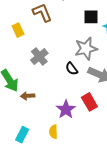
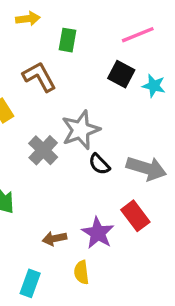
black square: (91, 17) -> (121, 74), turned 35
gray star: (86, 49) -> (81, 130), moved
brown arrow: (28, 96) -> (55, 239), moved

